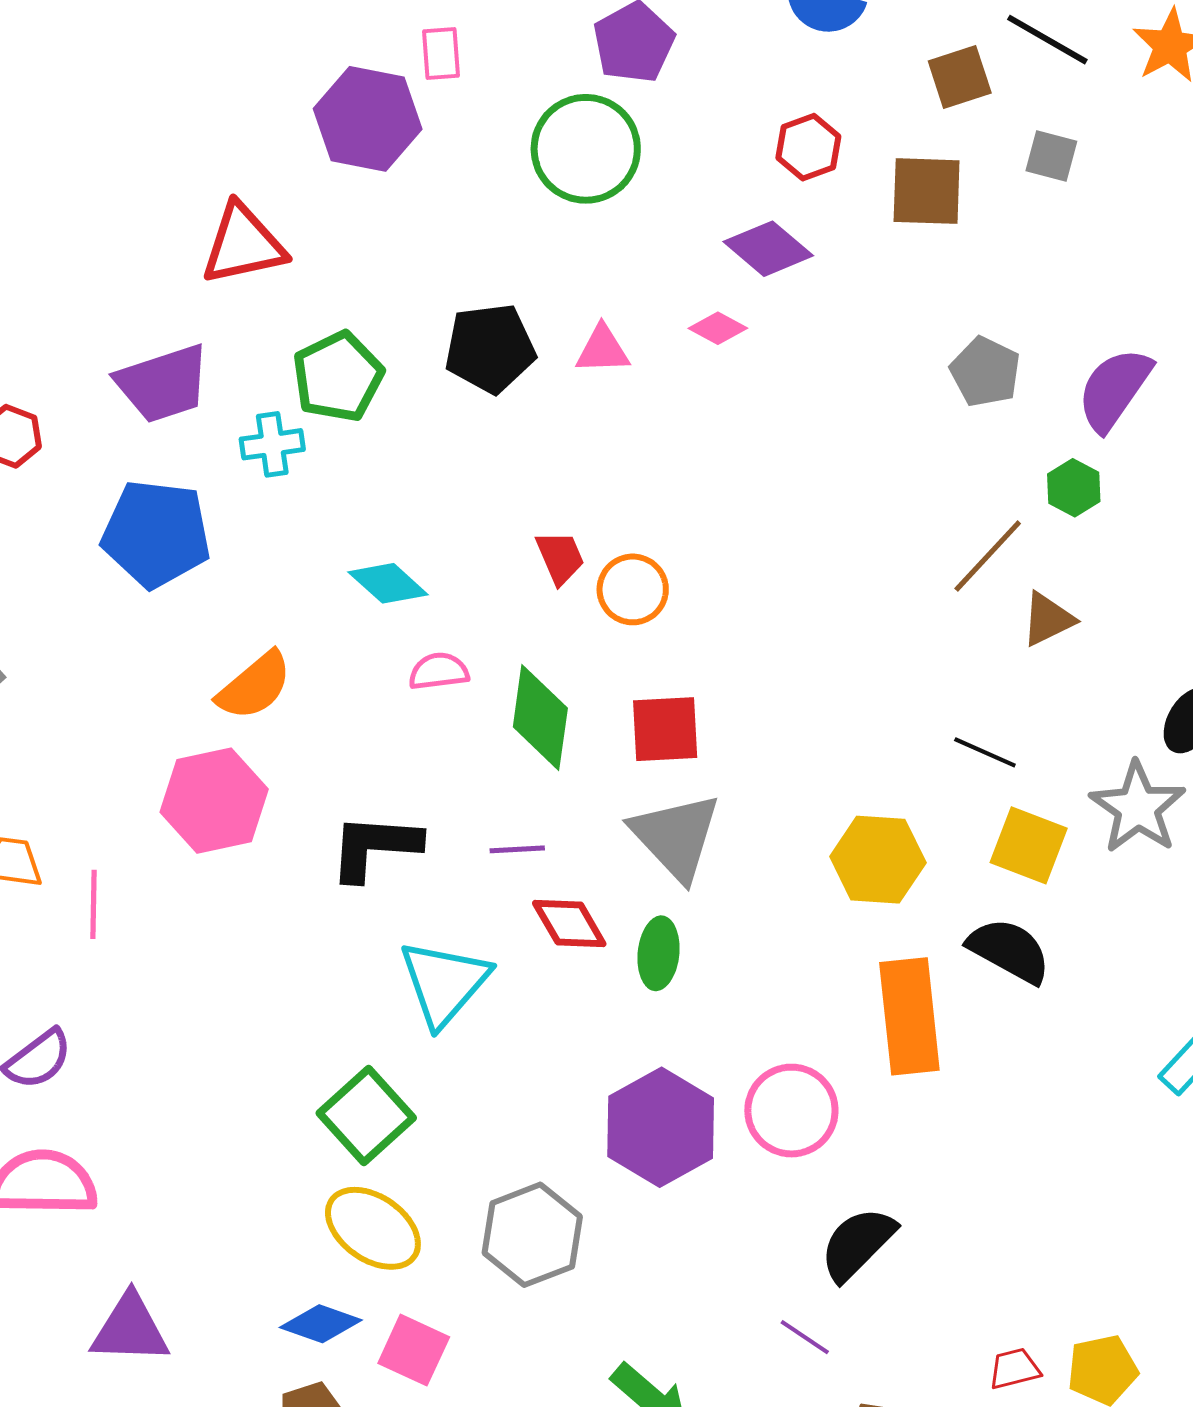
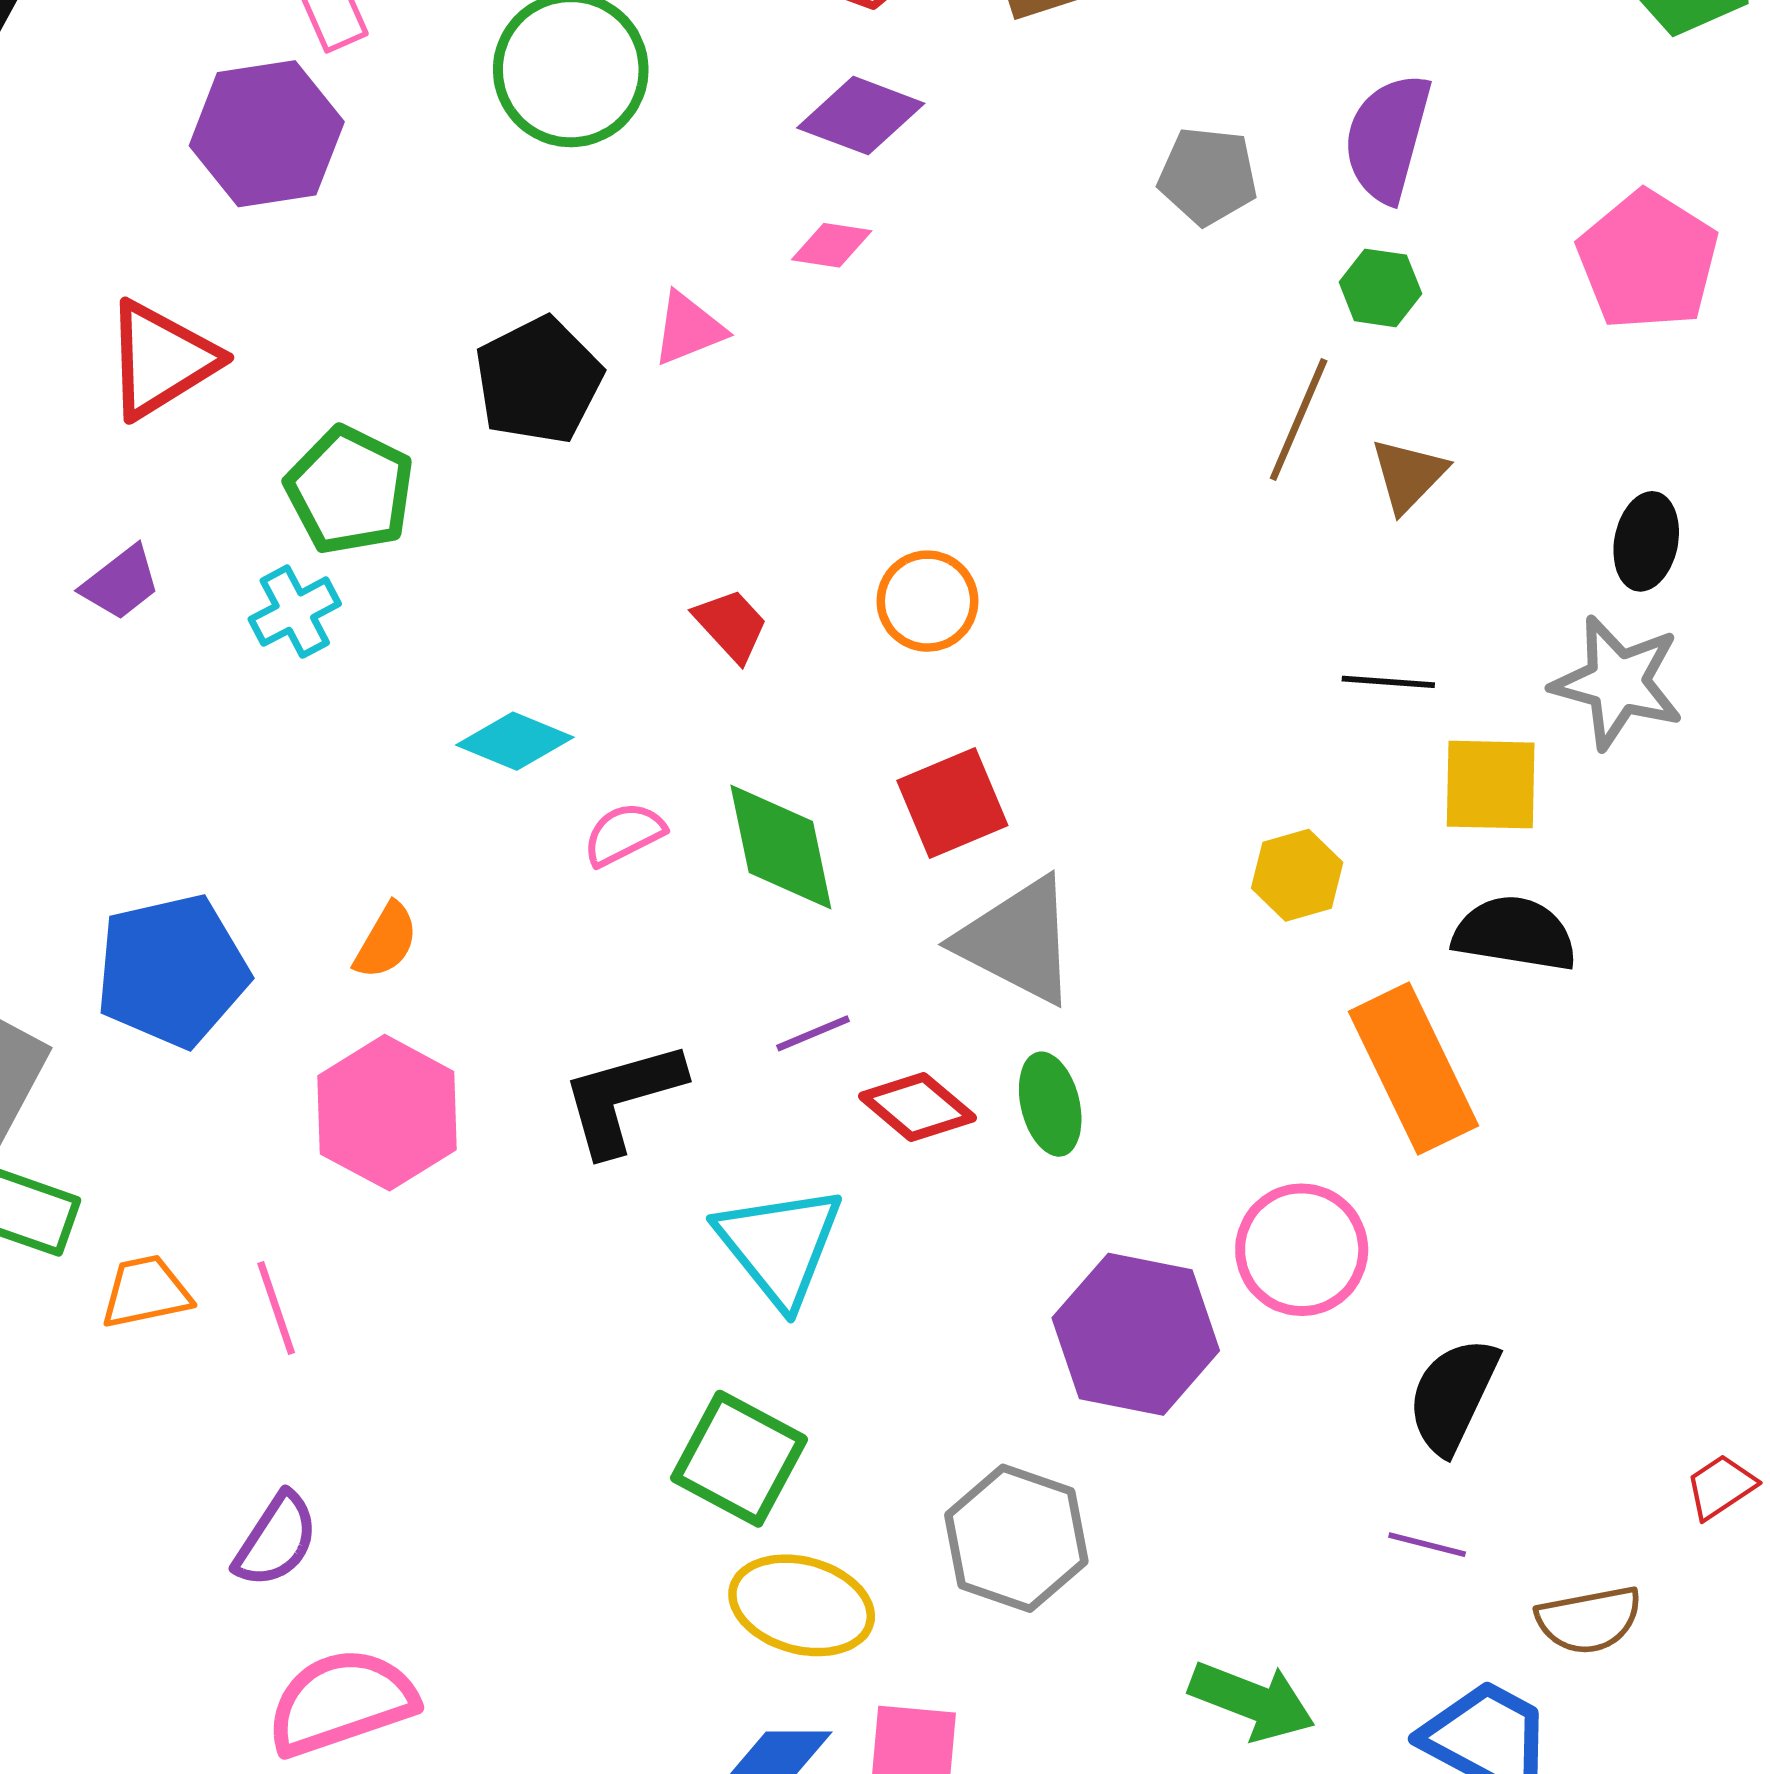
purple trapezoid: (163, 384) -> (121, 583), size x0.6
blue pentagon: (156, 534) -> (172, 971), moved
orange circle: (633, 589) -> (927, 601), moved
orange semicircle: (254, 686) -> (386, 941), size x0.7
yellow hexagon: (878, 860) -> (1297, 875), size x0.7

